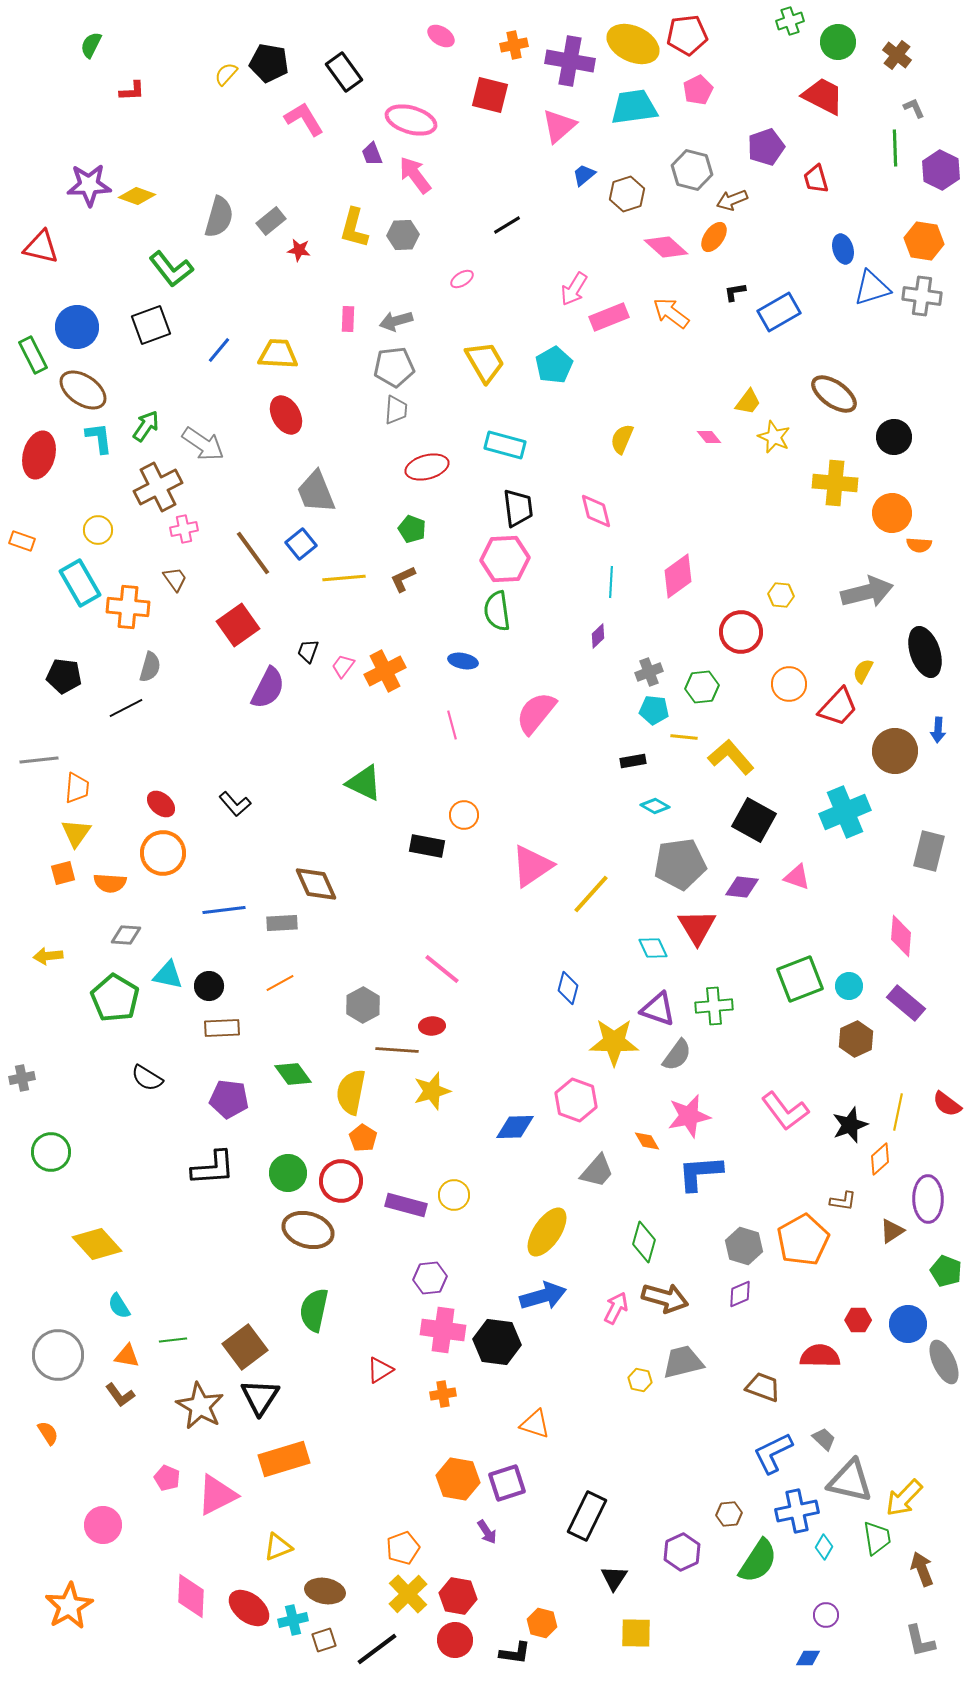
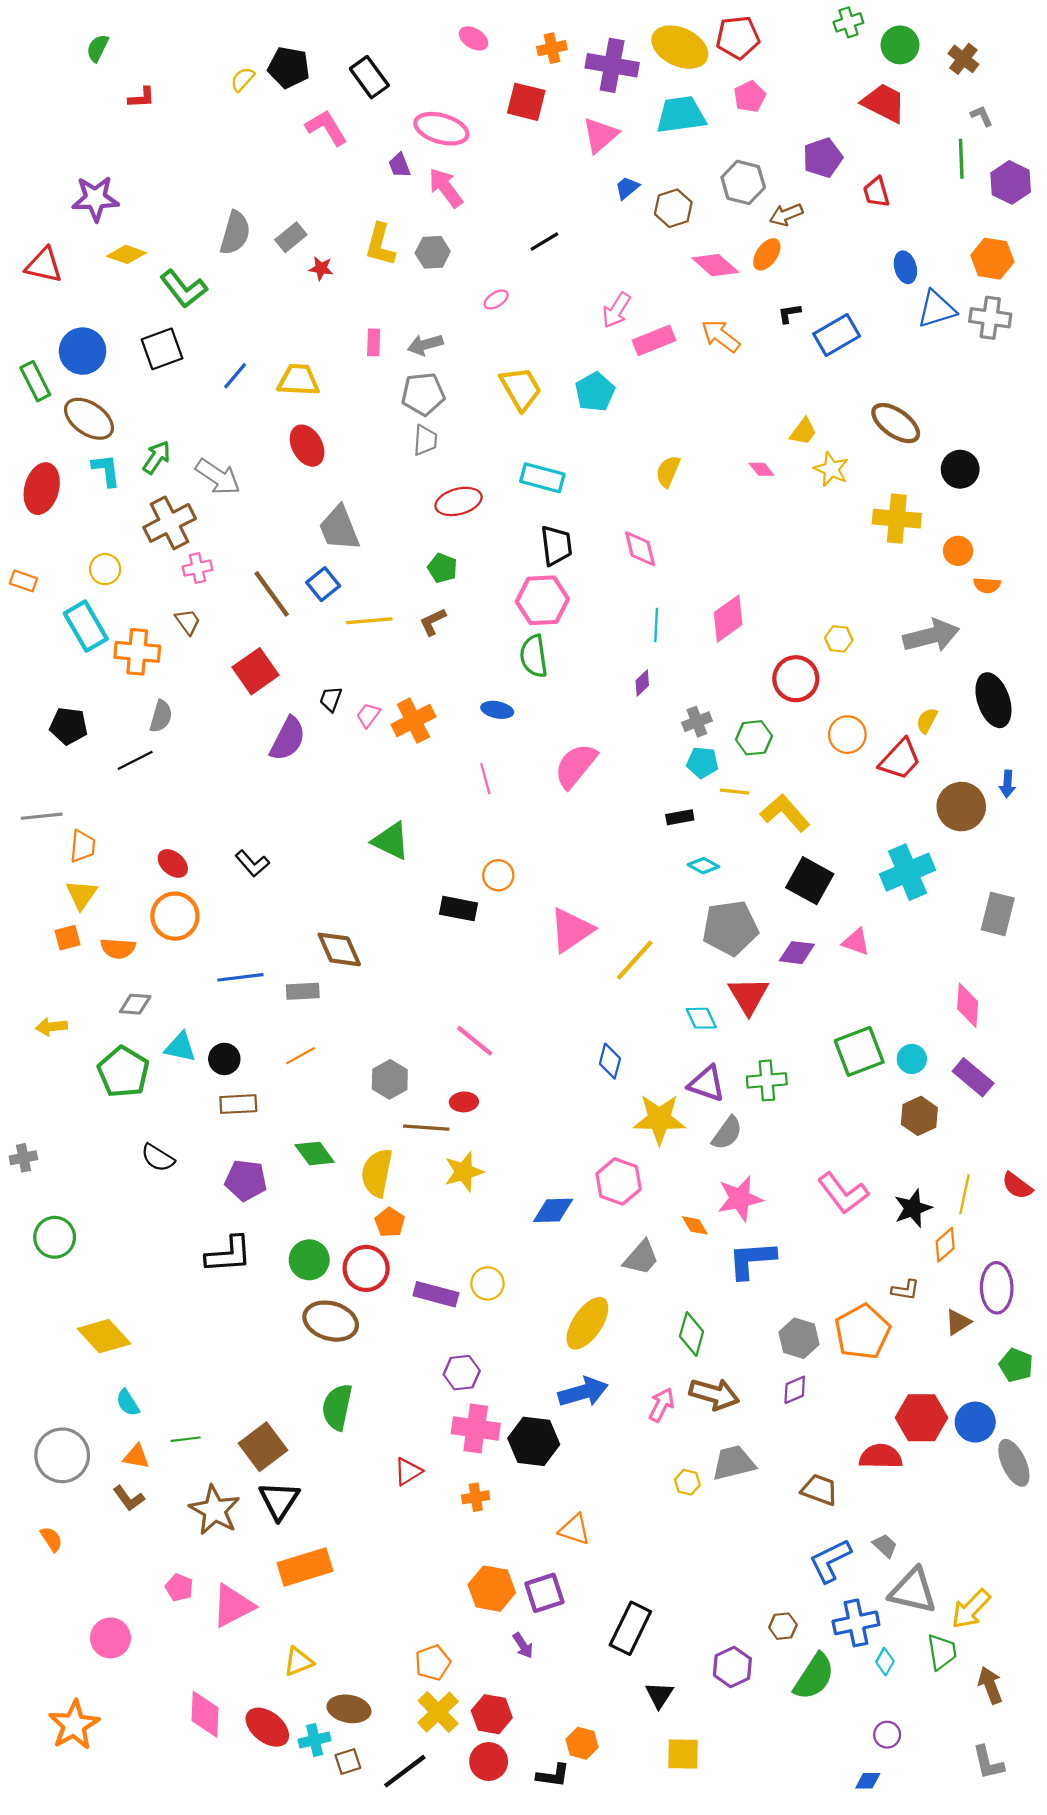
yellow diamond: (137, 196) -> (127, 254), moved
orange circle: (892, 513) -> (958, 551), size x0.7
red hexagon: (858, 1320) -> (921, 1418), size x1.8

